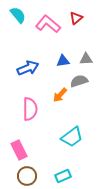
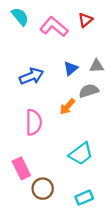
blue triangle: (63, 61) -> (71, 68), turned -32
brown circle: (27, 176) -> (43, 189), moved
cyan rectangle: (63, 176) -> (84, 198), moved

